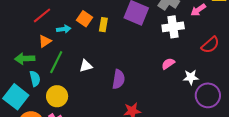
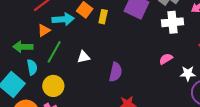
cyan arrow: (64, 29) -> (63, 19), size x1.5

